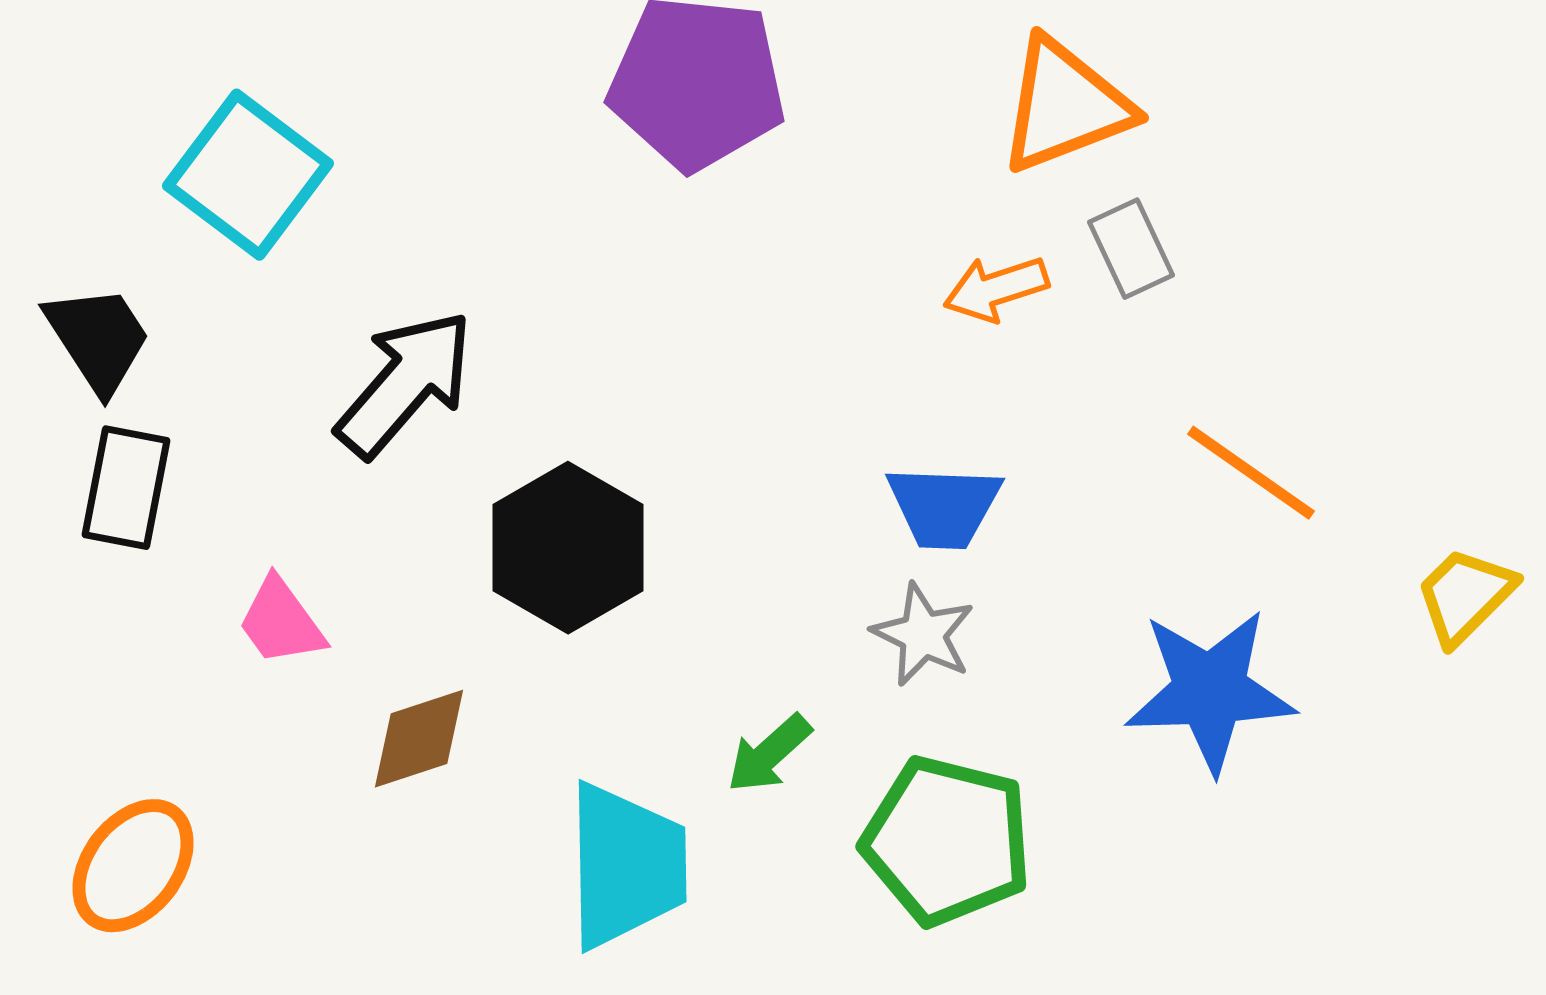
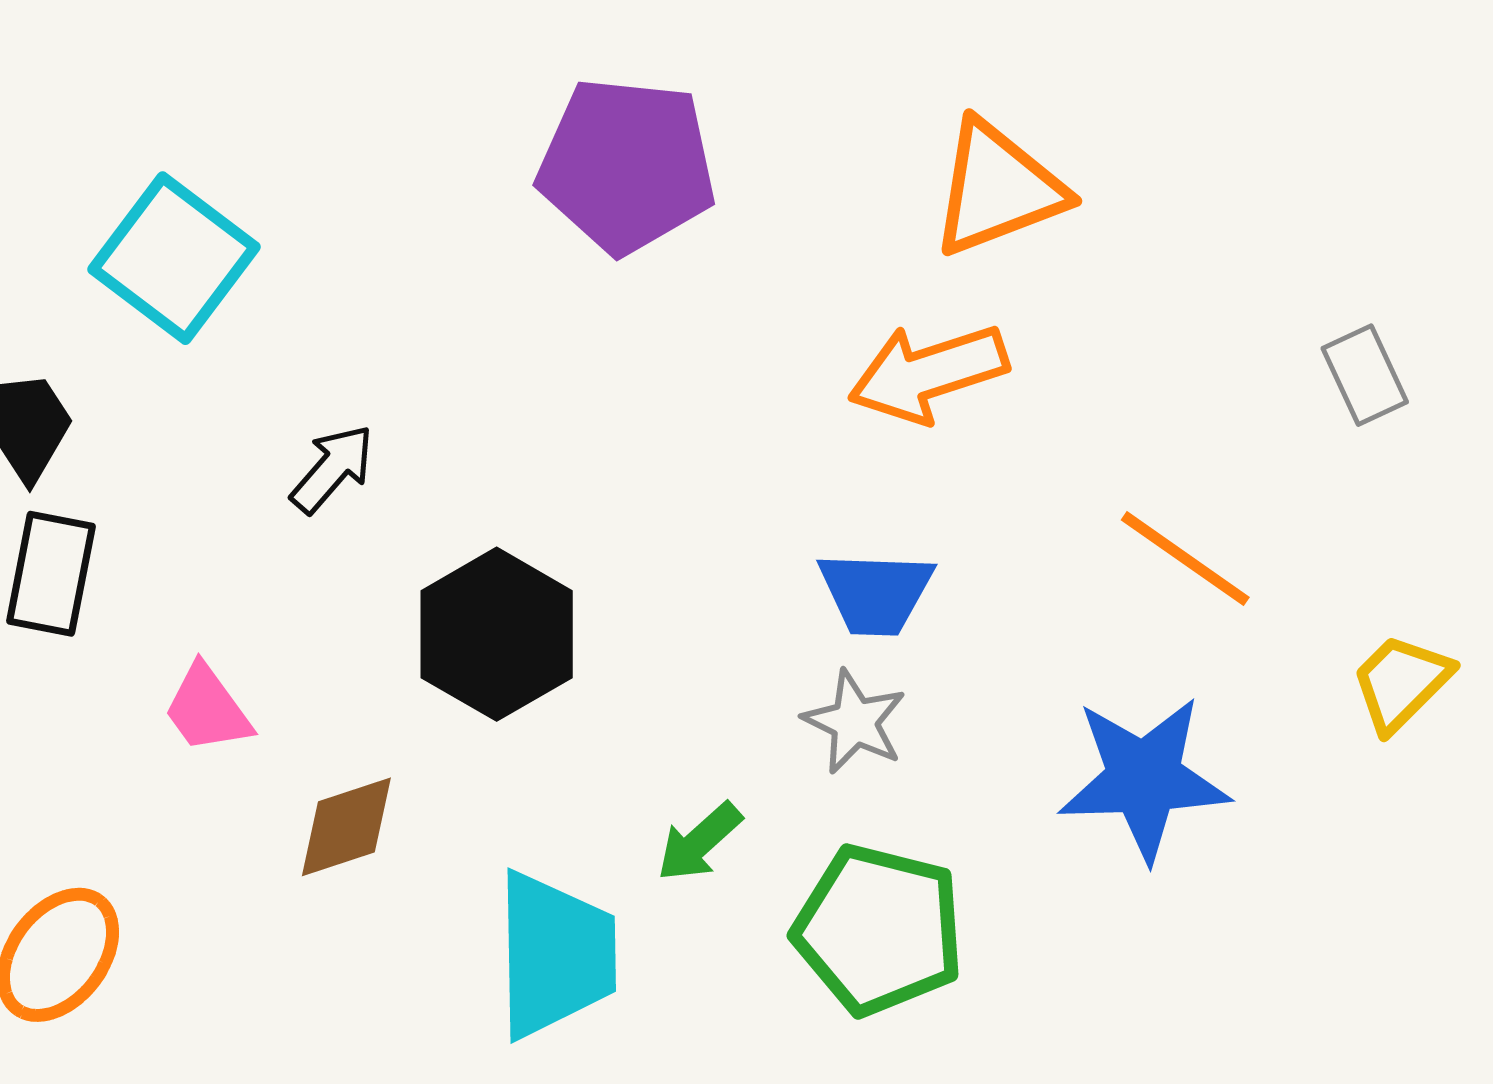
gray rectangle: (1131, 249) -> (1365, 375), moved
orange arrow: (996, 289) -> (928, 373), size x1.5
black arrow: (405, 384) -> (332, 469), size x0.6

